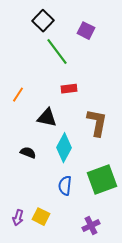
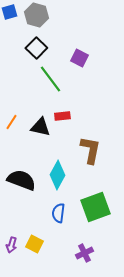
black triangle: (47, 118) -> (40, 127), moved
black semicircle: (28, 153) -> (21, 180), size x1.8

